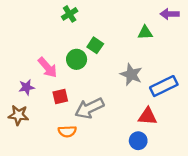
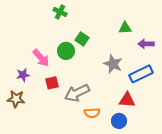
green cross: (70, 14) -> (60, 12), turned -32
purple arrow: (170, 14) -> (146, 44), moved
orange semicircle: (67, 131) -> (92, 113), moved

